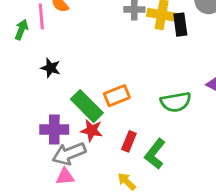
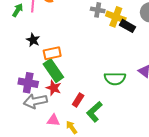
black rectangle: (180, 25) -> (128, 26), turned -63
orange rectangle: (117, 96) -> (52, 53), moved
pink triangle: (65, 177) -> (53, 120), moved

